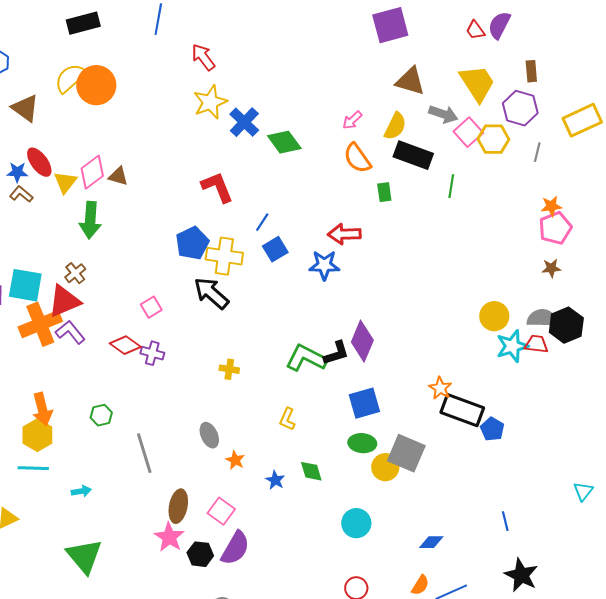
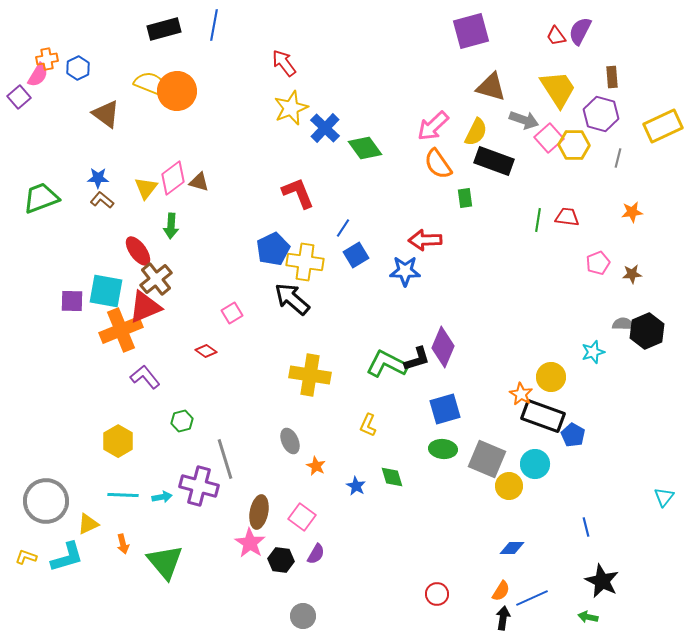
blue line: (158, 19) -> (214, 25), moved
yellow semicircle: (70, 78) -> (151, 84), turned 64
pink arrow: (352, 120) -> (433, 126), size x1.6
red ellipse: (39, 162) -> (138, 251), moved
green line: (451, 186) -> (538, 220), moved
green arrow: (90, 220) -> (171, 226), size x0.7
pink pentagon: (555, 228) -> (598, 263), moved, size x0.7
brown cross: (75, 273) -> (156, 279), size x1.5
yellow circle: (494, 316) -> (551, 377), moved
gray semicircle: (542, 318) -> (623, 324), size x0.7
purple L-shape: (70, 332) -> (145, 377), moved
red trapezoid: (536, 344) -> (567, 217), moved
red diamond: (125, 345) -> (206, 351), size x0.7
cyan star: (512, 346) -> (593, 352), size x0.7
purple cross: (152, 353) -> (199, 486), moved, size x1.6
yellow cross: (229, 369) -> (310, 375), size x2.0
orange arrow: (42, 409) -> (123, 544), moved, size x0.6
yellow circle: (385, 467) -> (509, 486), moved
cyan line: (33, 468) -> (123, 495), moved
cyan circle: (356, 523) -> (535, 464), moved
purple semicircle: (235, 548) -> (316, 554), size x0.6

